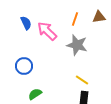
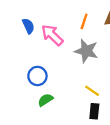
blue circle: (24, 66) -> (37, 76), moved
green semicircle: (35, 94) -> (45, 100), moved

